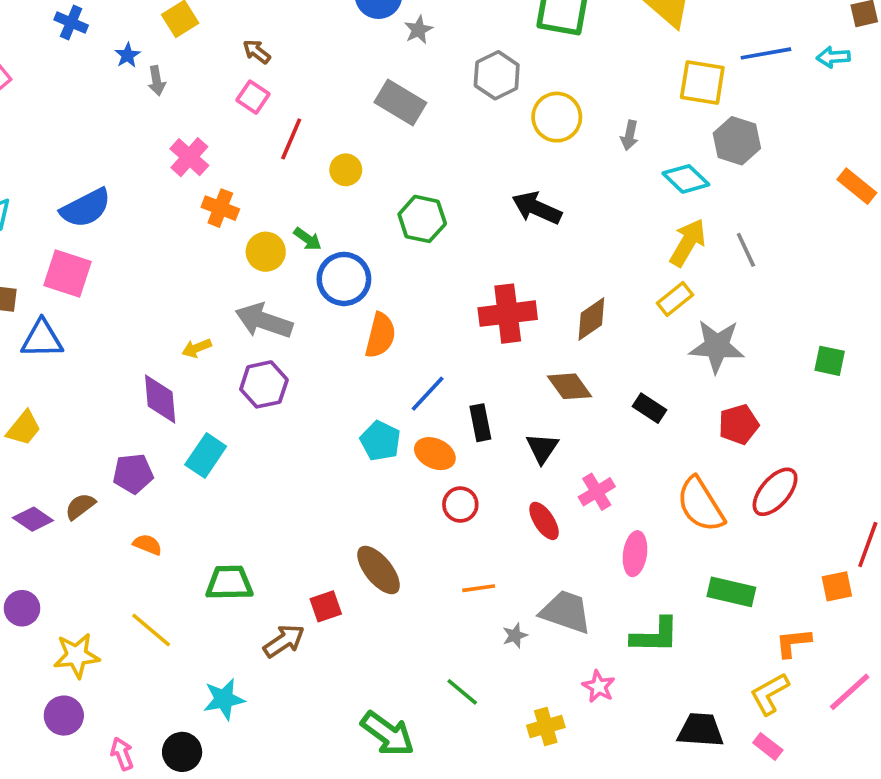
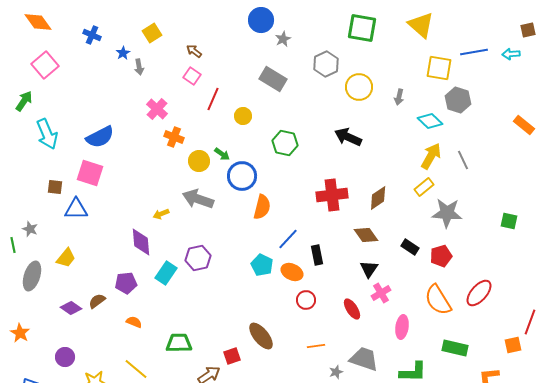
purple hexagon: (264, 384) -> (198, 258), moved
red pentagon: (739, 424) -> (441, 256), moved
black triangle: (542, 448) -> (369, 269), moved

